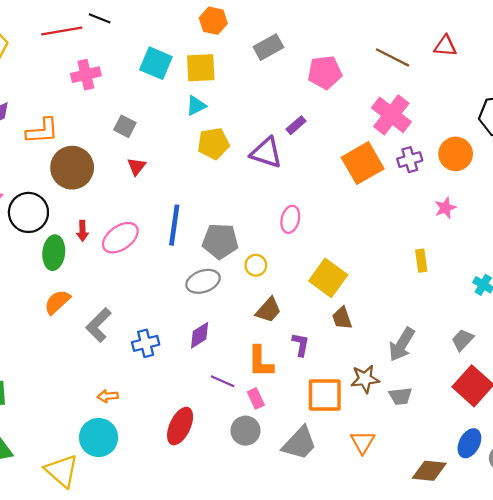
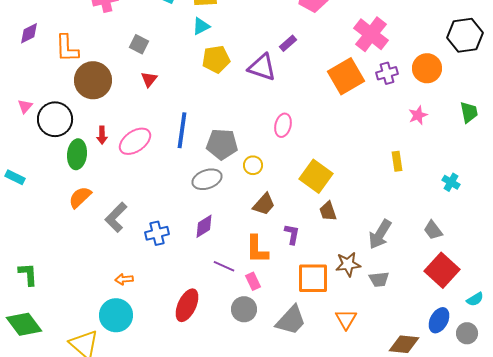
orange L-shape: (42, 131) -> (67, 48), turned 92
gray trapezoid: (463, 340) -> (433, 230), turned -80

